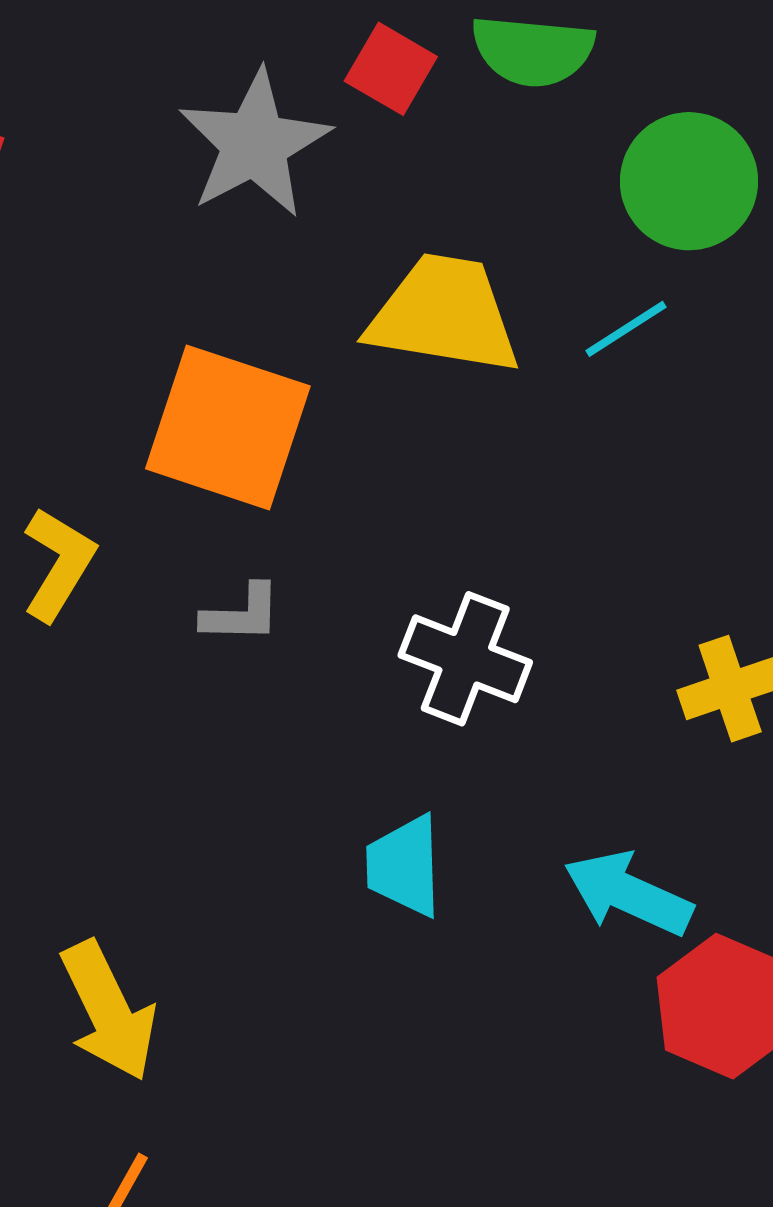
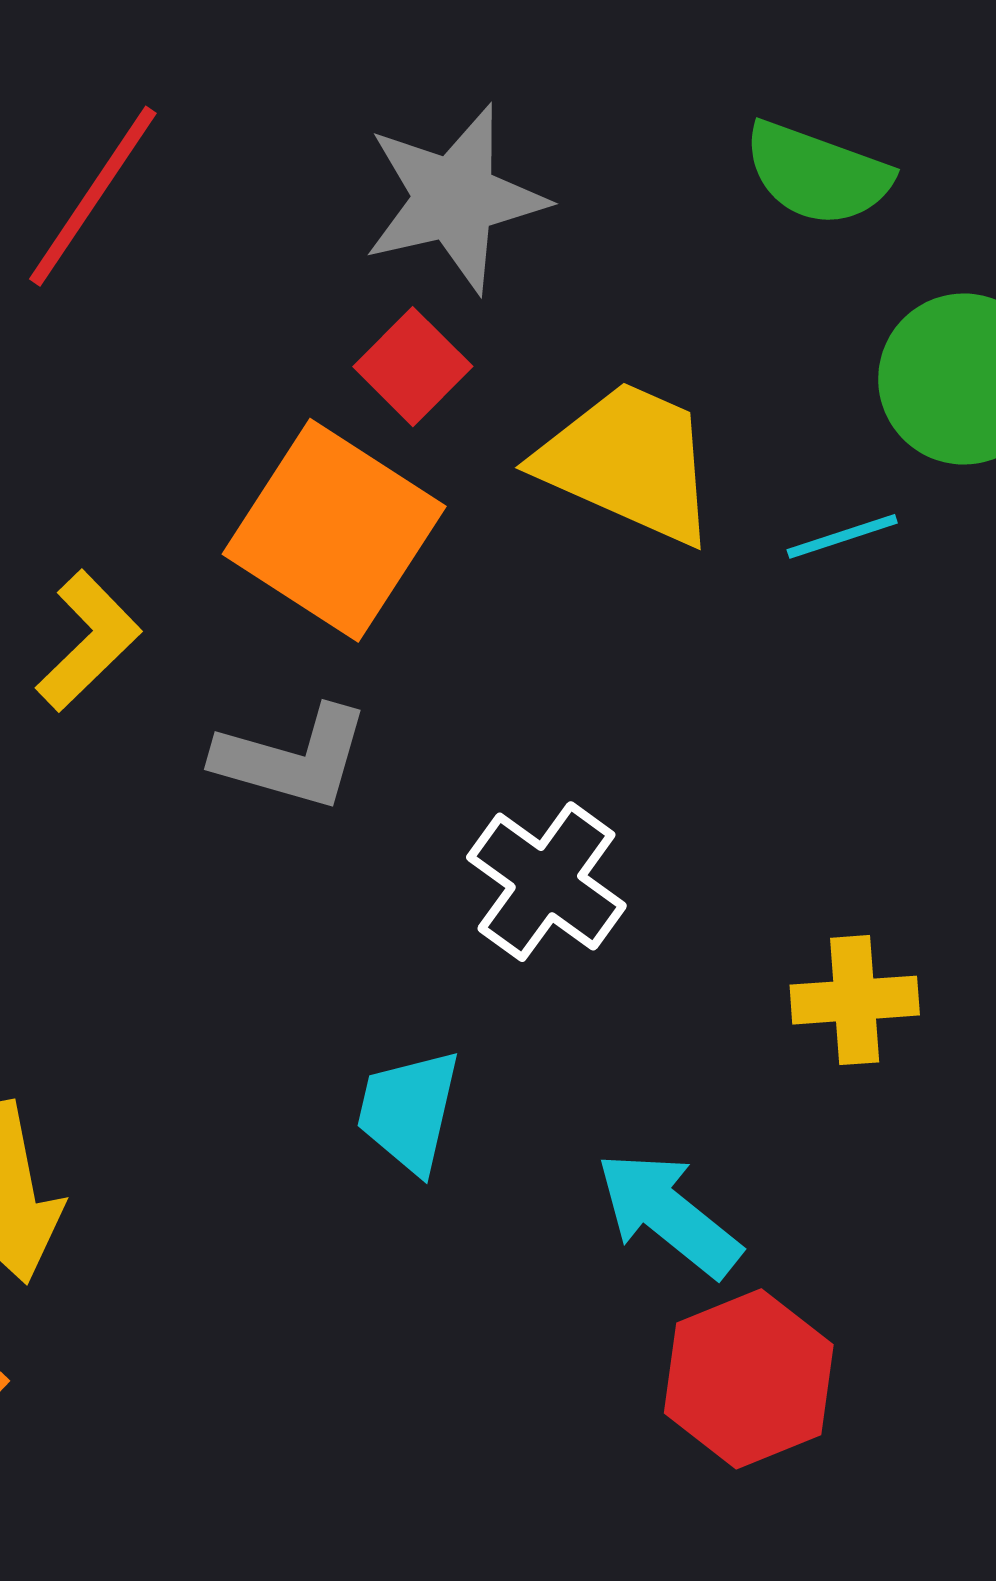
red square: (391, 69) -> (413, 367), moved
gray L-shape: (242, 614) -> (292, 758), size x1.5

